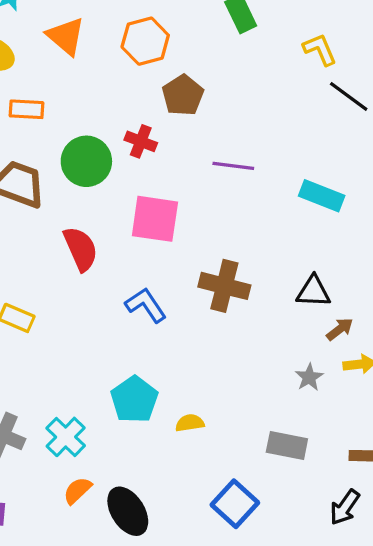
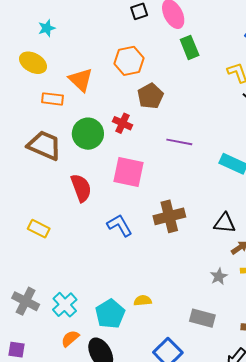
orange triangle: (66, 36) -> (81, 80), moved
brown cross: (224, 286) -> (169, 216), turned -32
cyan pentagon: (134, 400) -> (110, 314), moved

